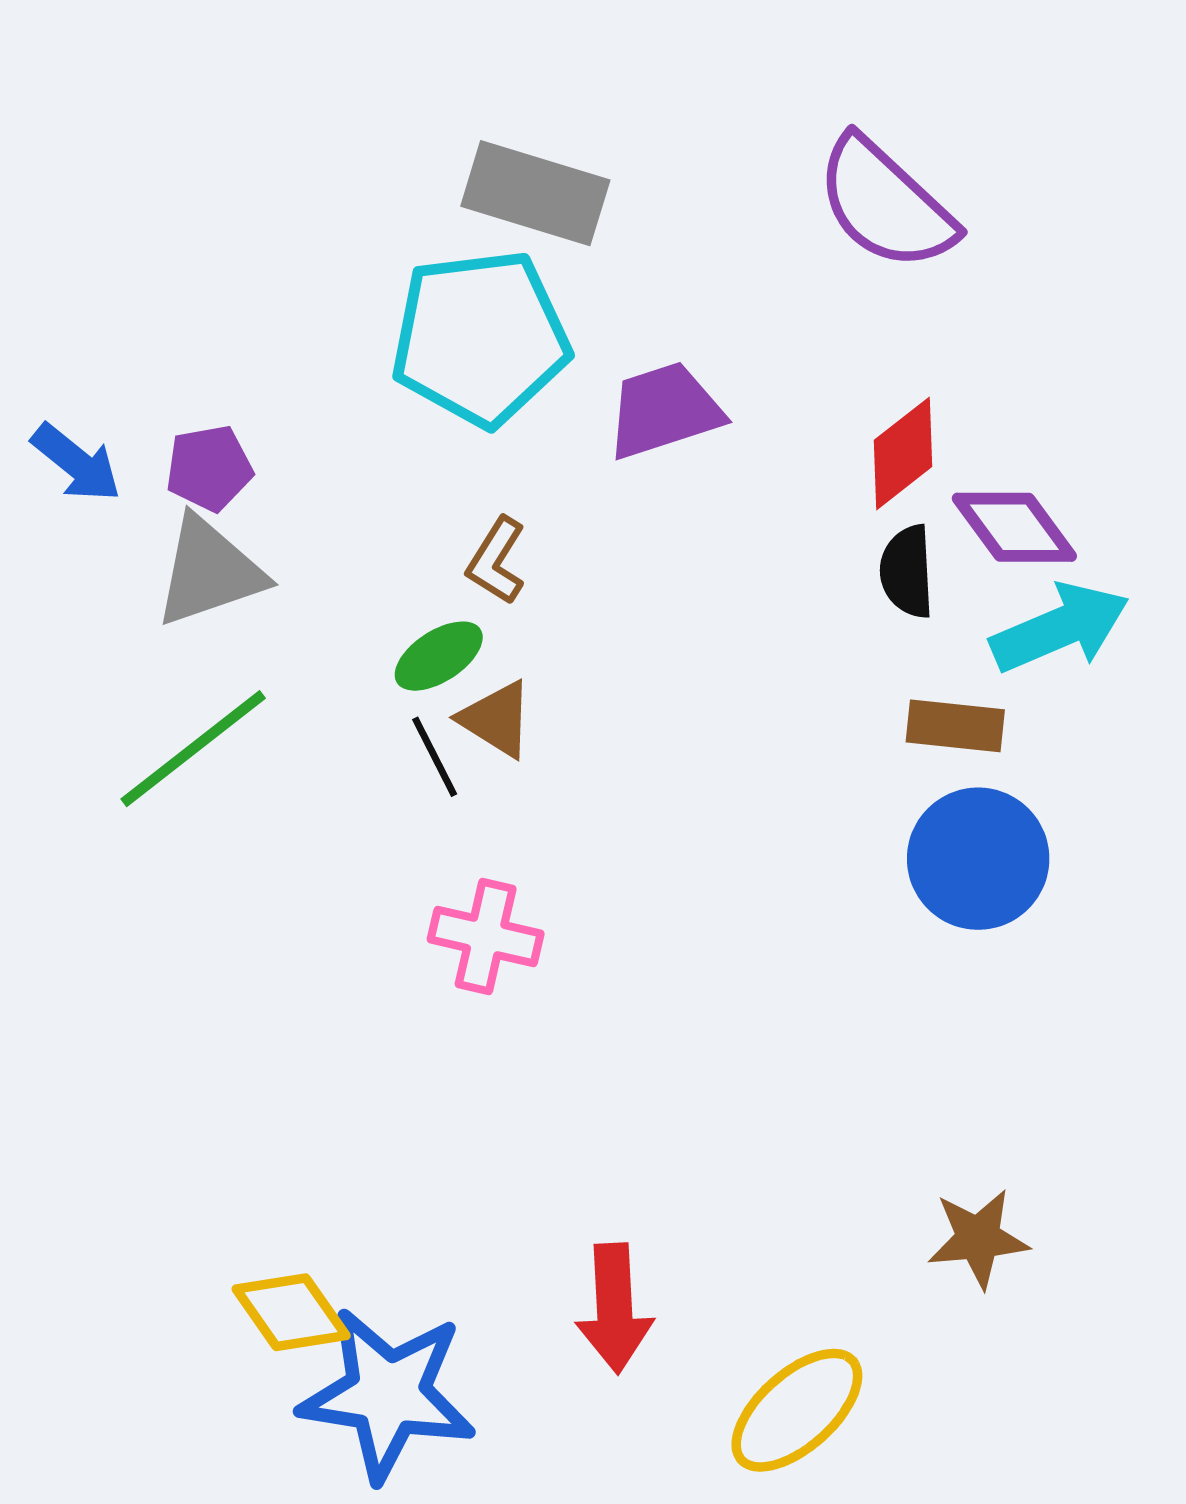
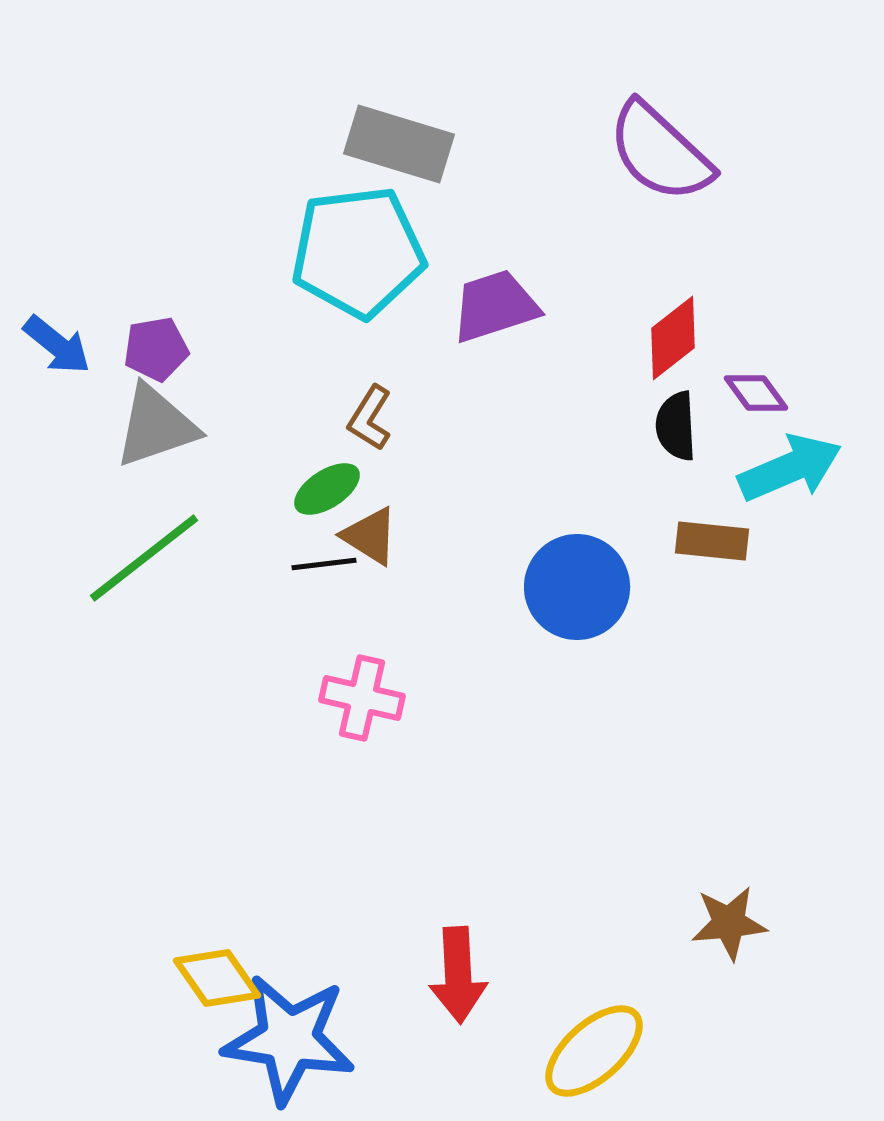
purple diamond: (1014, 527) -> (756, 393), size x0.7
black line: (435, 757) -> (324, 564), turned -70
blue circle: (978, 859) -> (577, 587), moved

